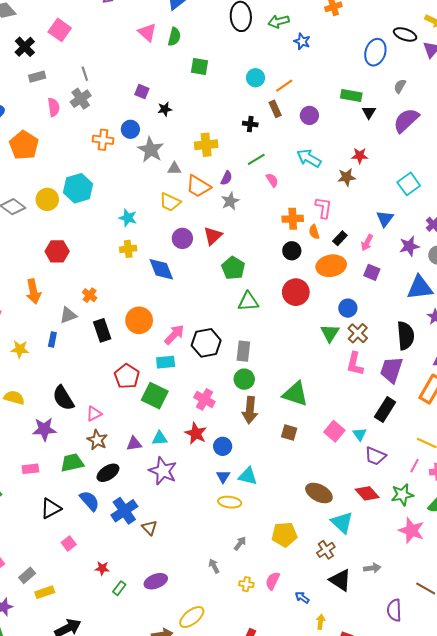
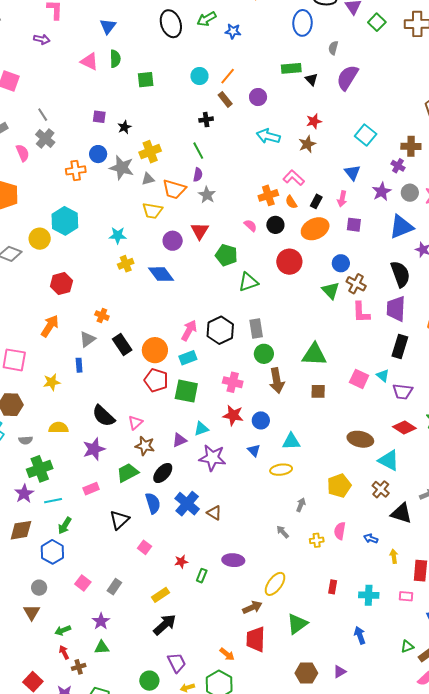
yellow cross: (206, 145) -> (150, 152), moved
green line: (256, 159) -> (198, 151), moved, turned -72
pink semicircle: (272, 180) -> (250, 226), moved
pink L-shape: (323, 208) -> (294, 178), turned -40
orange arrow: (33, 291) -> (50, 326), turned -120
orange circle: (139, 320) -> (155, 350), moved
blue triangle: (223, 476) -> (254, 450), moved
blue semicircle: (90, 501) -> (153, 503), turned 40
purple ellipse: (156, 581) -> (233, 560), turned 40
yellow rectangle: (45, 592) -> (161, 595), moved

